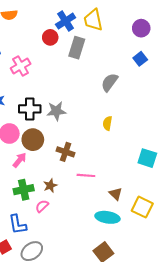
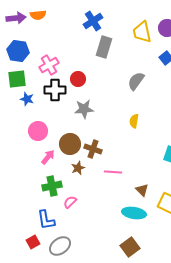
yellow trapezoid: (93, 20) -> (142, 32), moved
red circle: (50, 37) -> (78, 79), moved
black cross: (30, 109) -> (55, 90), moved
brown circle: (33, 140) -> (70, 144), moved
brown star: (50, 186) -> (78, 168), moved

